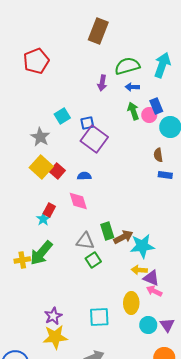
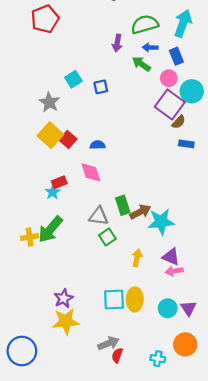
blue rectangle: (156, 106) -> (176, 56), moved
green arrow: (133, 111) -> (141, 64), moved, turned -36
purple square: (94, 139) -> (170, 104), moved
brown semicircle: (158, 155) -> (179, 122), turned -128
red rectangle: (49, 210) -> (59, 182), turned 40
yellow arrow: (139, 270) -> (137, 258), moved, turned 98
pink arrow: (154, 291) -> (174, 271), turned -35
yellow ellipse: (131, 303) -> (135, 299), moved

